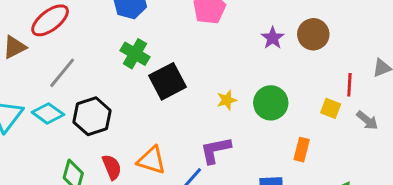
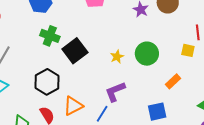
black hexagon: (92, 116) -> (47, 82), moved
orange rectangle: (302, 150) -> (173, 81), turned 42
orange triangle: (151, 160) -> (73, 106), turned -35

